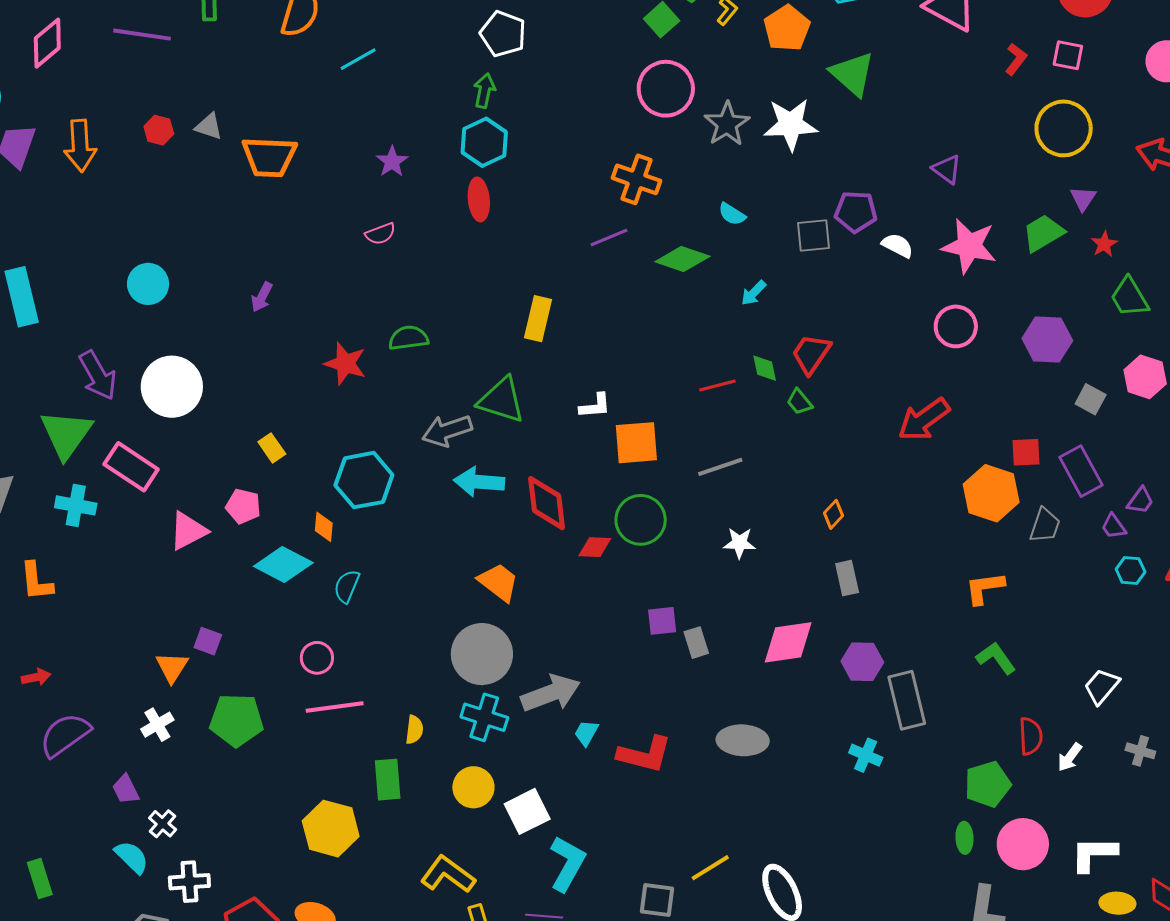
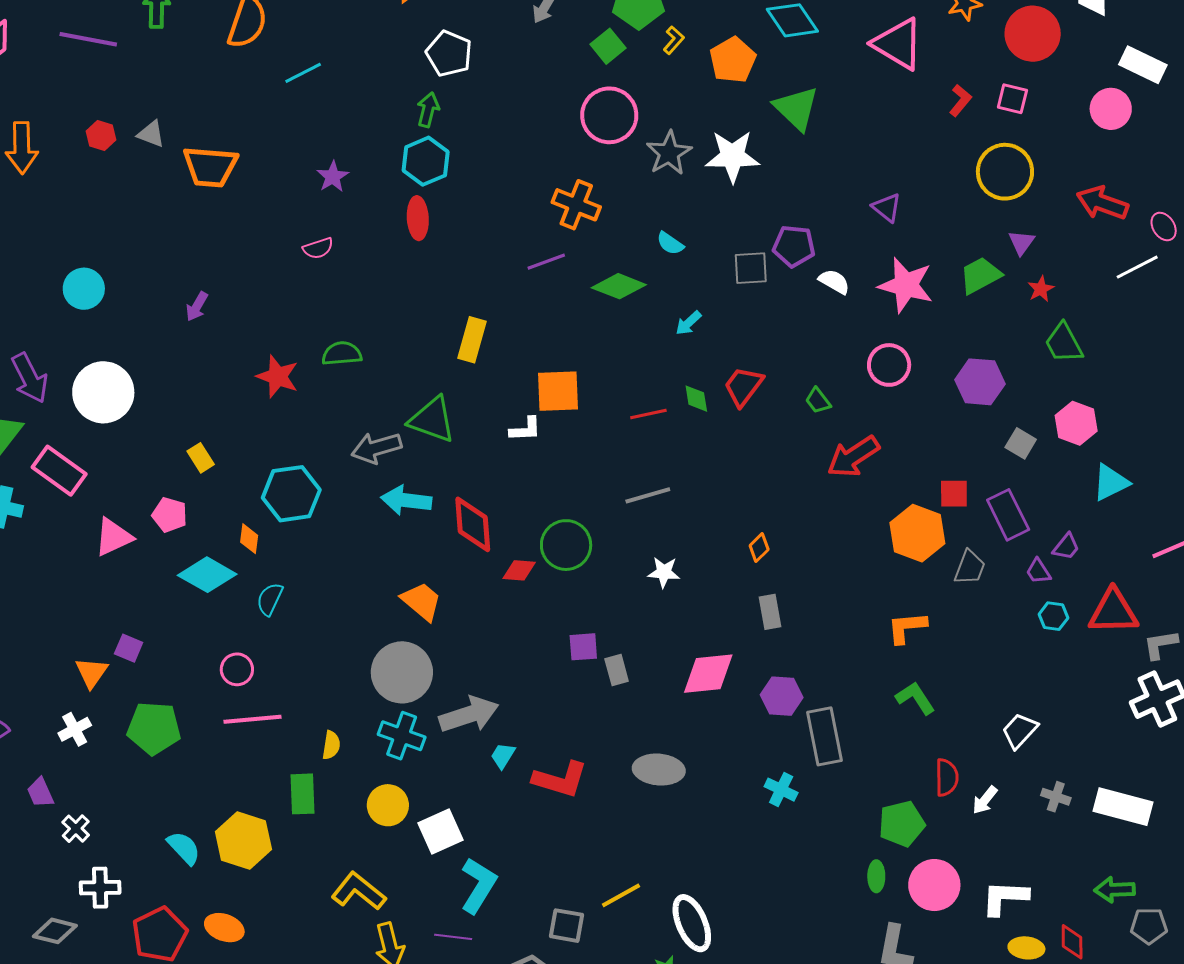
green trapezoid: (799, 402) -> (818, 401), moved
orange square: (636, 443) -> (558, 391), moved
cyan semicircle: (132, 857) -> (184, 848), moved

